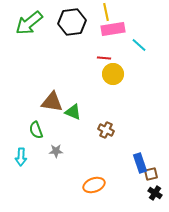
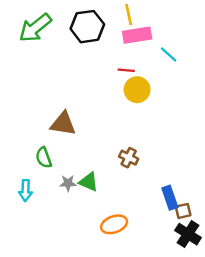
green triangle: (73, 112) -> (89, 182), moved
black cross: (155, 193) -> (188, 234), size x1.5

